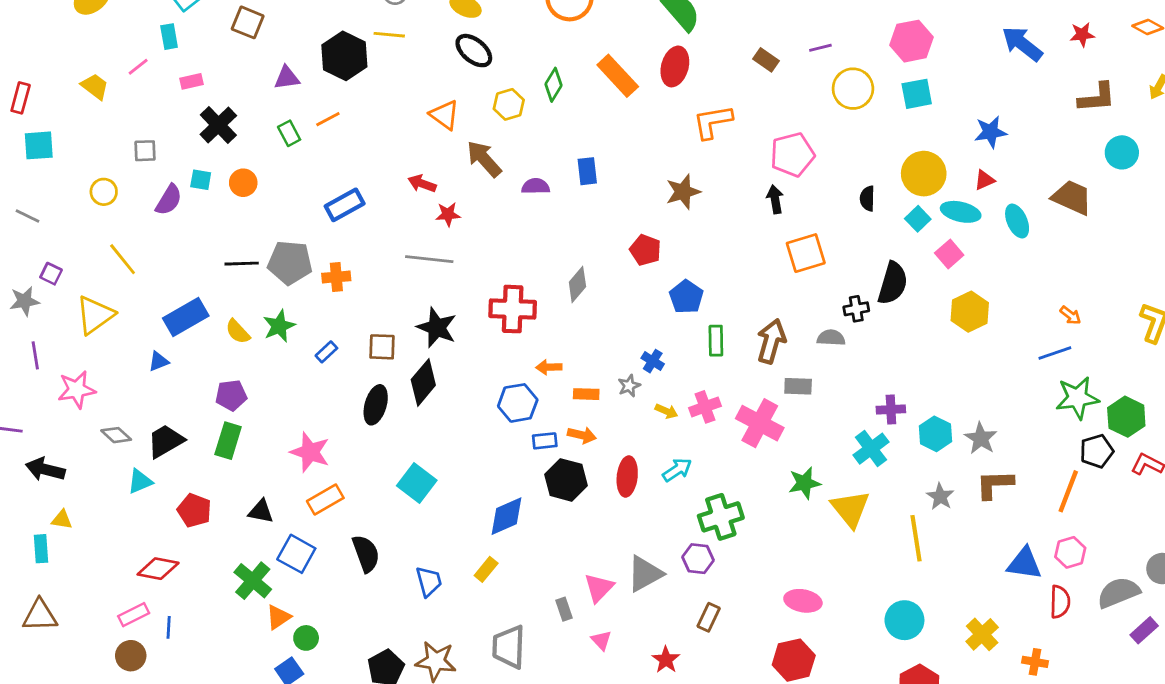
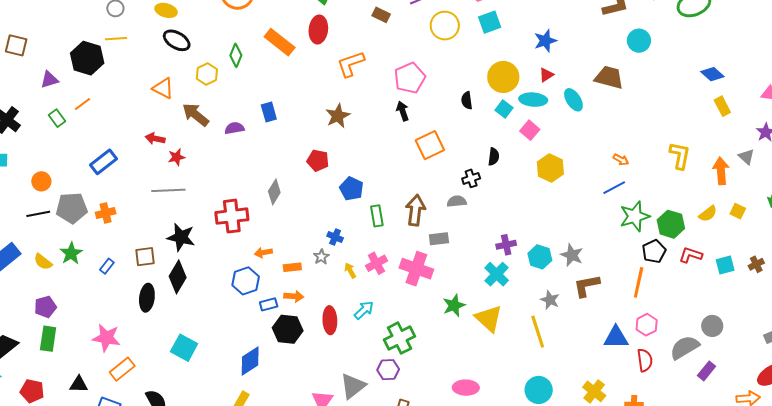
orange circle: (243, 183) -> (41, 181), moved
black semicircle: (893, 283) -> (494, 157), size x0.6
yellow arrow: (666, 411) -> (350, 270), turned -133

